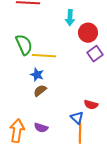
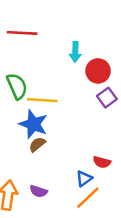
blue star: (37, 75) -> (33, 124), size x1.6
blue triangle: (77, 118) -> (84, 179), turned 40
orange line: (80, 133) -> (88, 198), turned 45

